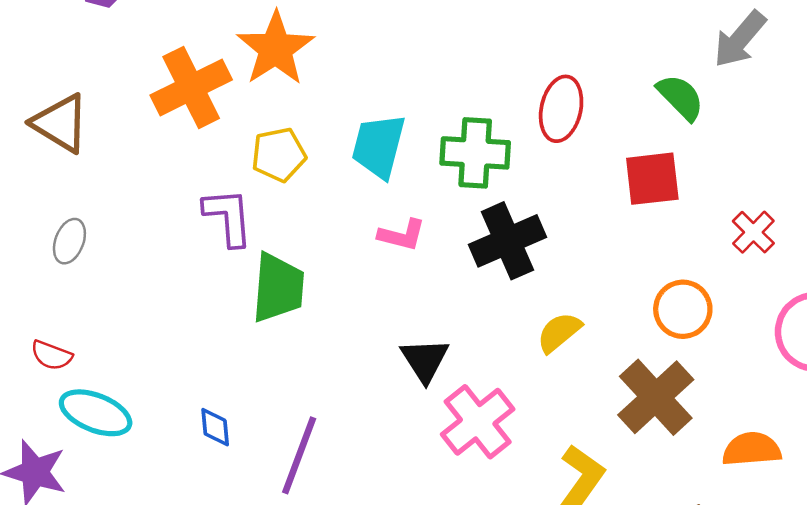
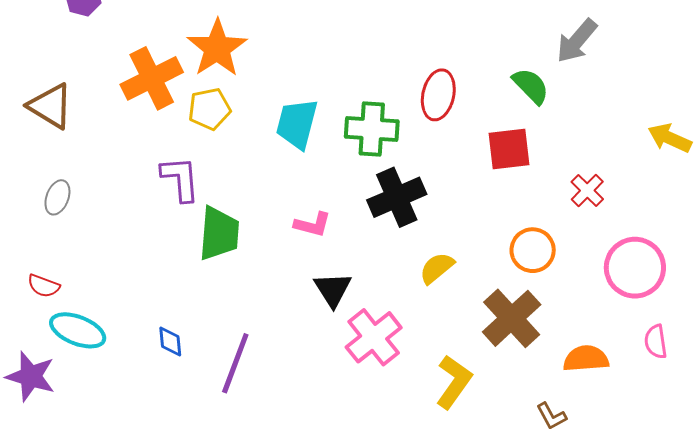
yellow pentagon: (279, 155) -> (209, 109), moved
pink L-shape: (402, 235) -> (312, 225), moved

